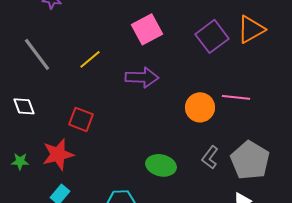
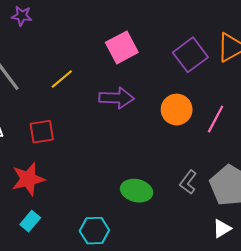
pink line: (236, 97) -> (216, 119), turned -68
orange circle: (200, 107) -> (177, 110), moved
red square: (81, 119) -> (42, 132), moved, turned -30

